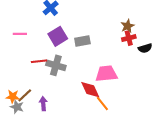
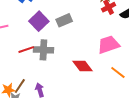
pink trapezoid: (106, 74) -> (108, 45), moved
orange line: (102, 103) -> (118, 73), moved

